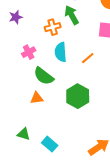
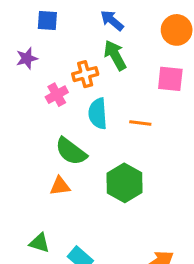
pink cross: (29, 52) -> (57, 95), moved
orange line: (88, 58) -> (140, 123), turned 48

